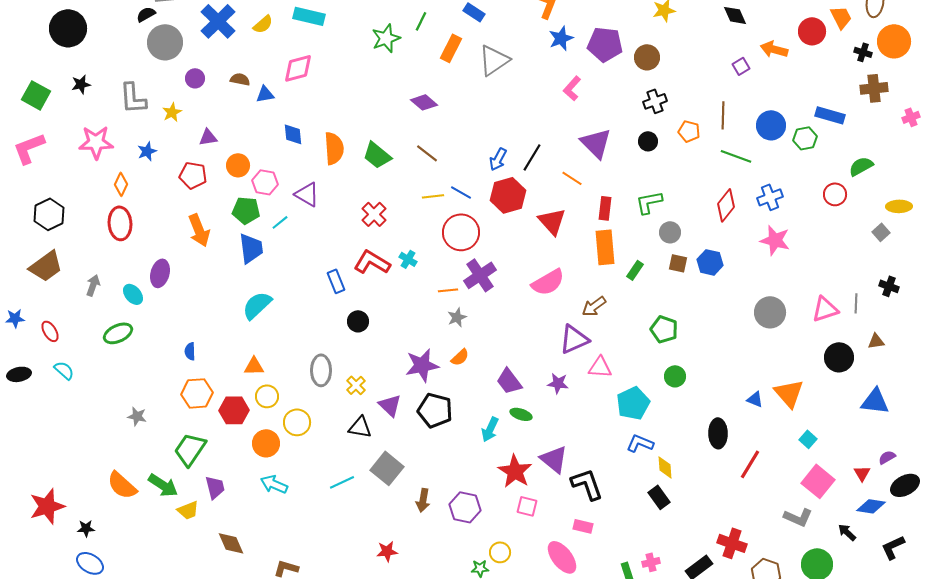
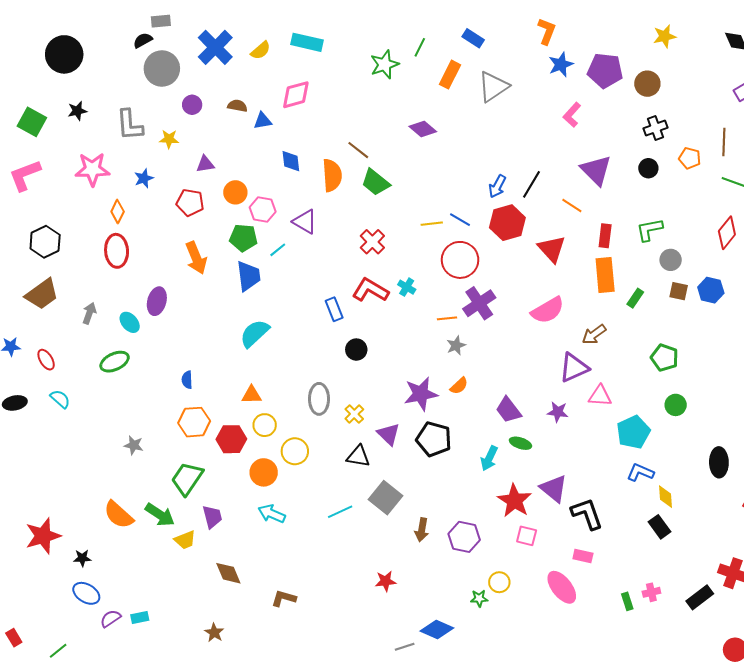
yellow star: (172, 112) -> (169, 139), turned 30
brown line: (427, 153) -> (358, 150), moved

